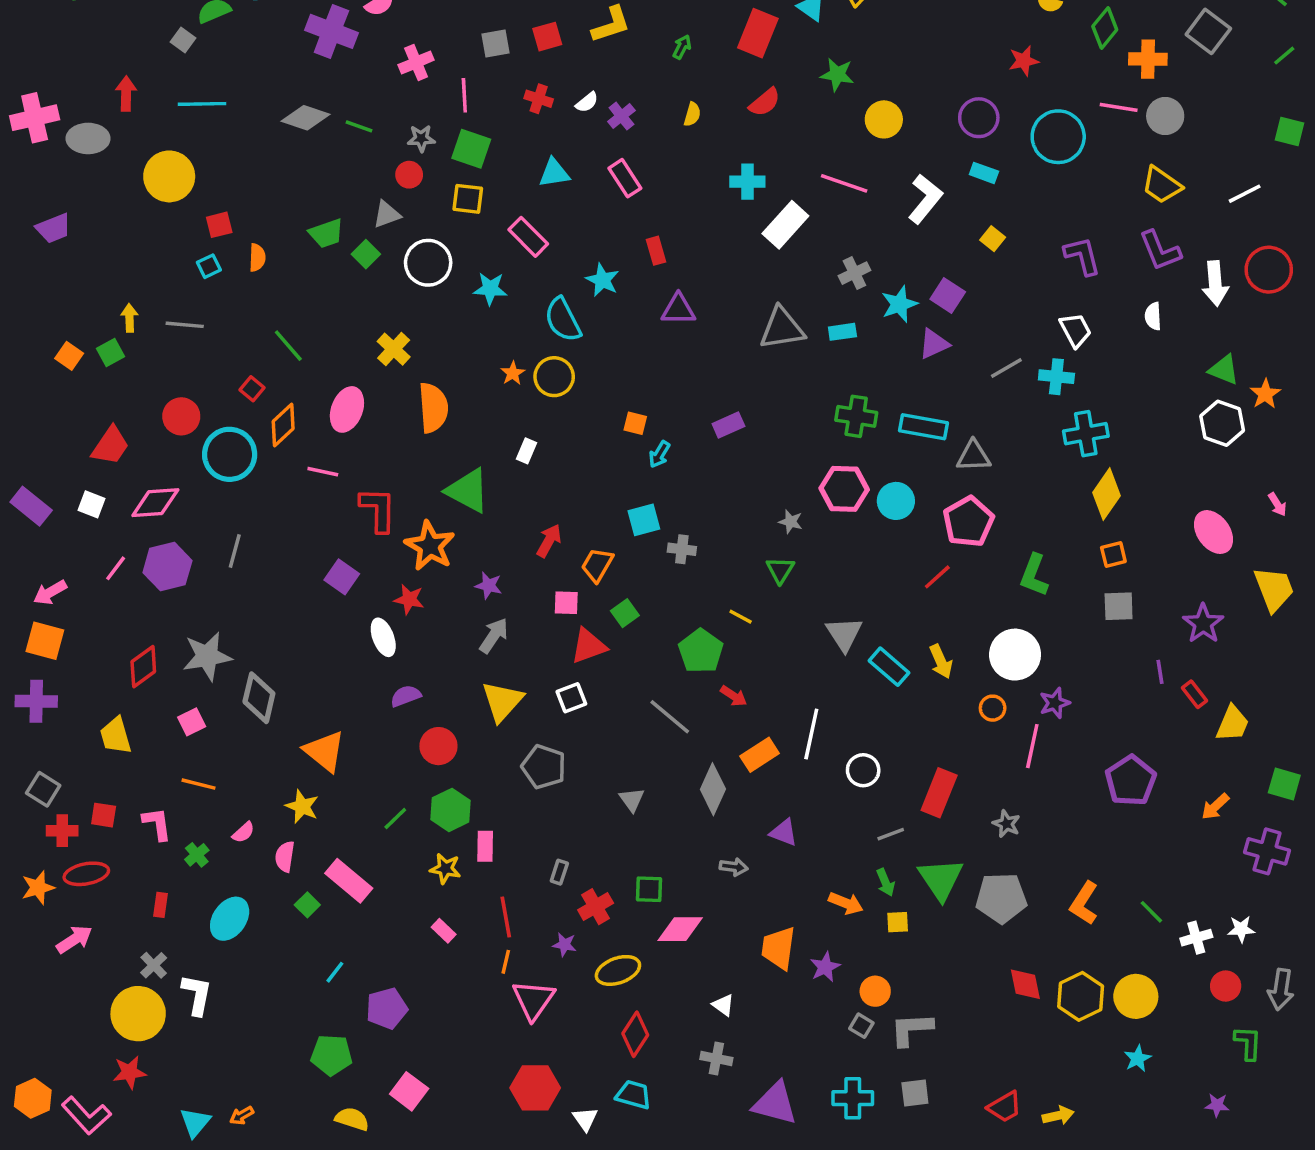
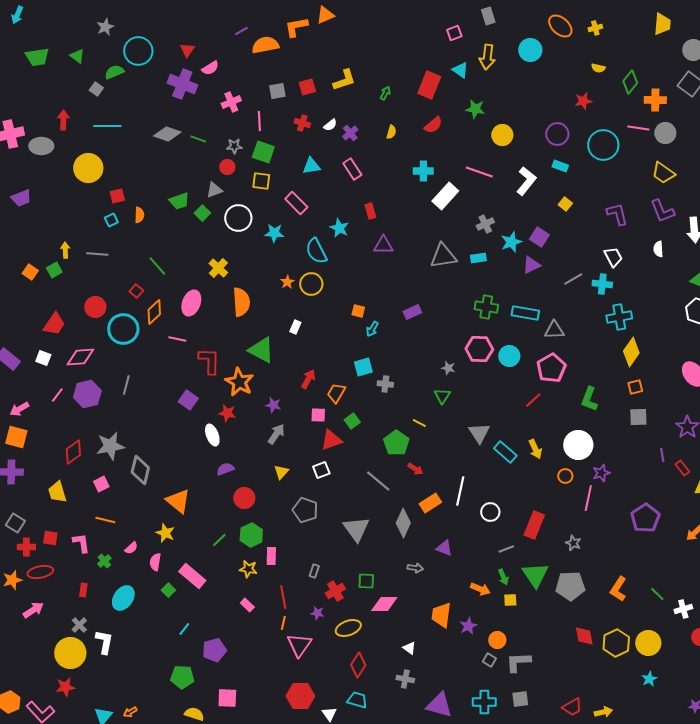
yellow triangle: (502, 701) -> (281, 472), size x0.6
gray triangle: (632, 800) -> (356, 529), size x1.8
pink square: (409, 1091) -> (227, 698), turned -35

